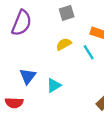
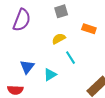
cyan line: (89, 52) -> (71, 58), moved

